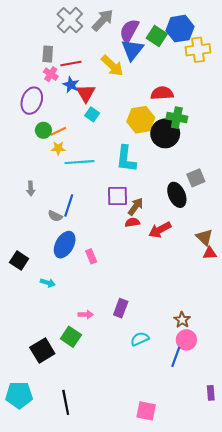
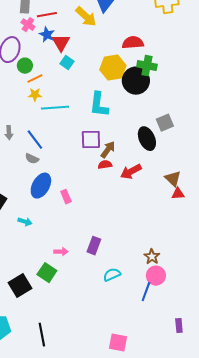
green circle: (43, 130) -> (25, 66), moved
blue line: (69, 205) -> (35, 140), moved, turned -55

